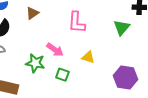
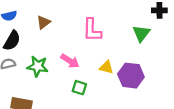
green star: (35, 63) -> (38, 66), moved
purple hexagon: (126, 78) -> (131, 76), moved

